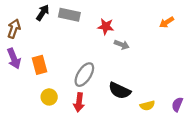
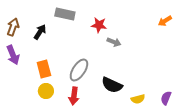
black arrow: (43, 13) -> (40, 32), moved
orange arrow: (167, 22) -> (165, 21), moved
orange rectangle: (40, 65) -> (44, 69), moved

